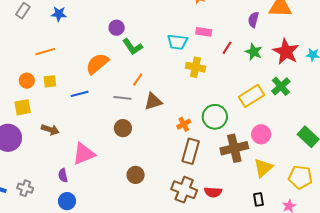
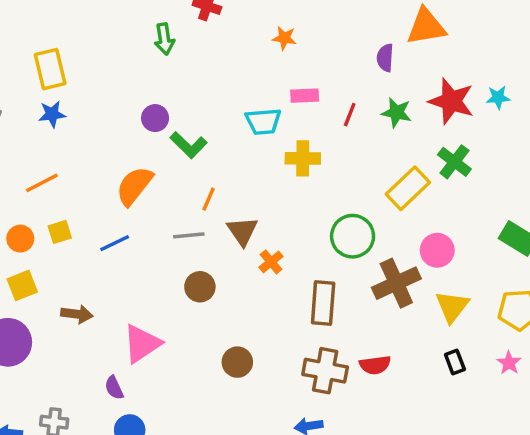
brown triangle: (153, 101) -> (242, 231), turned -36
orange cross: (184, 124) -> (271, 262), moved

